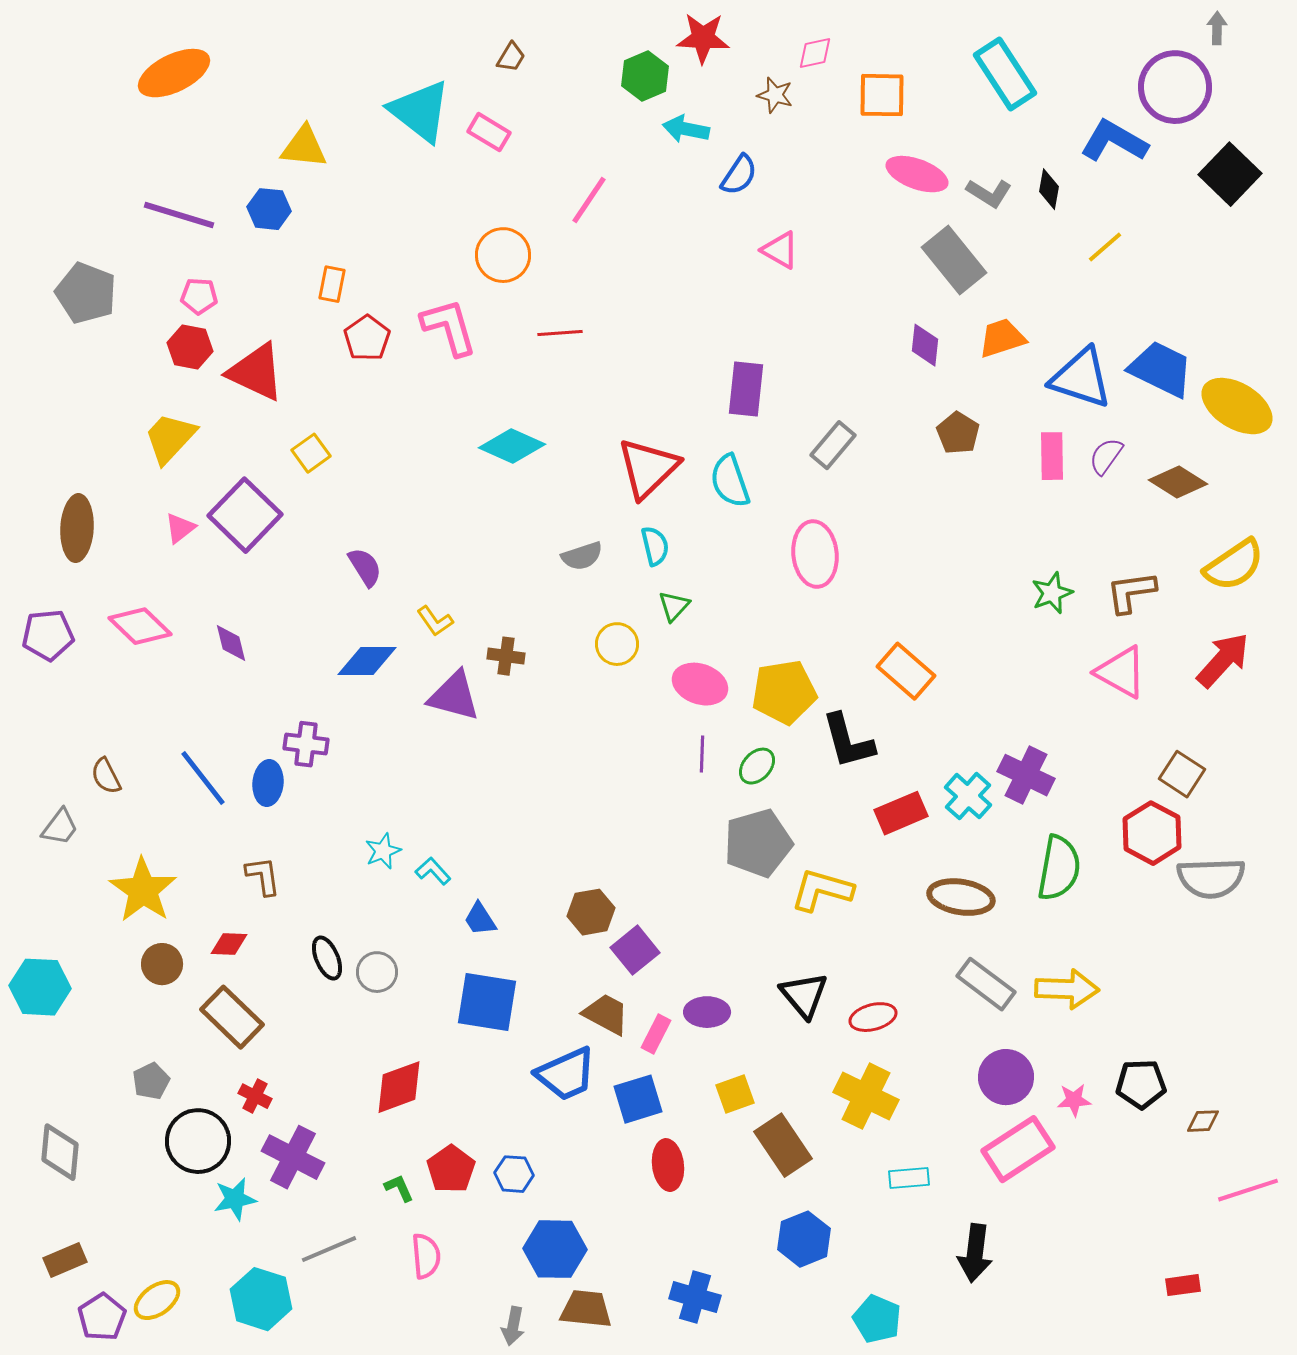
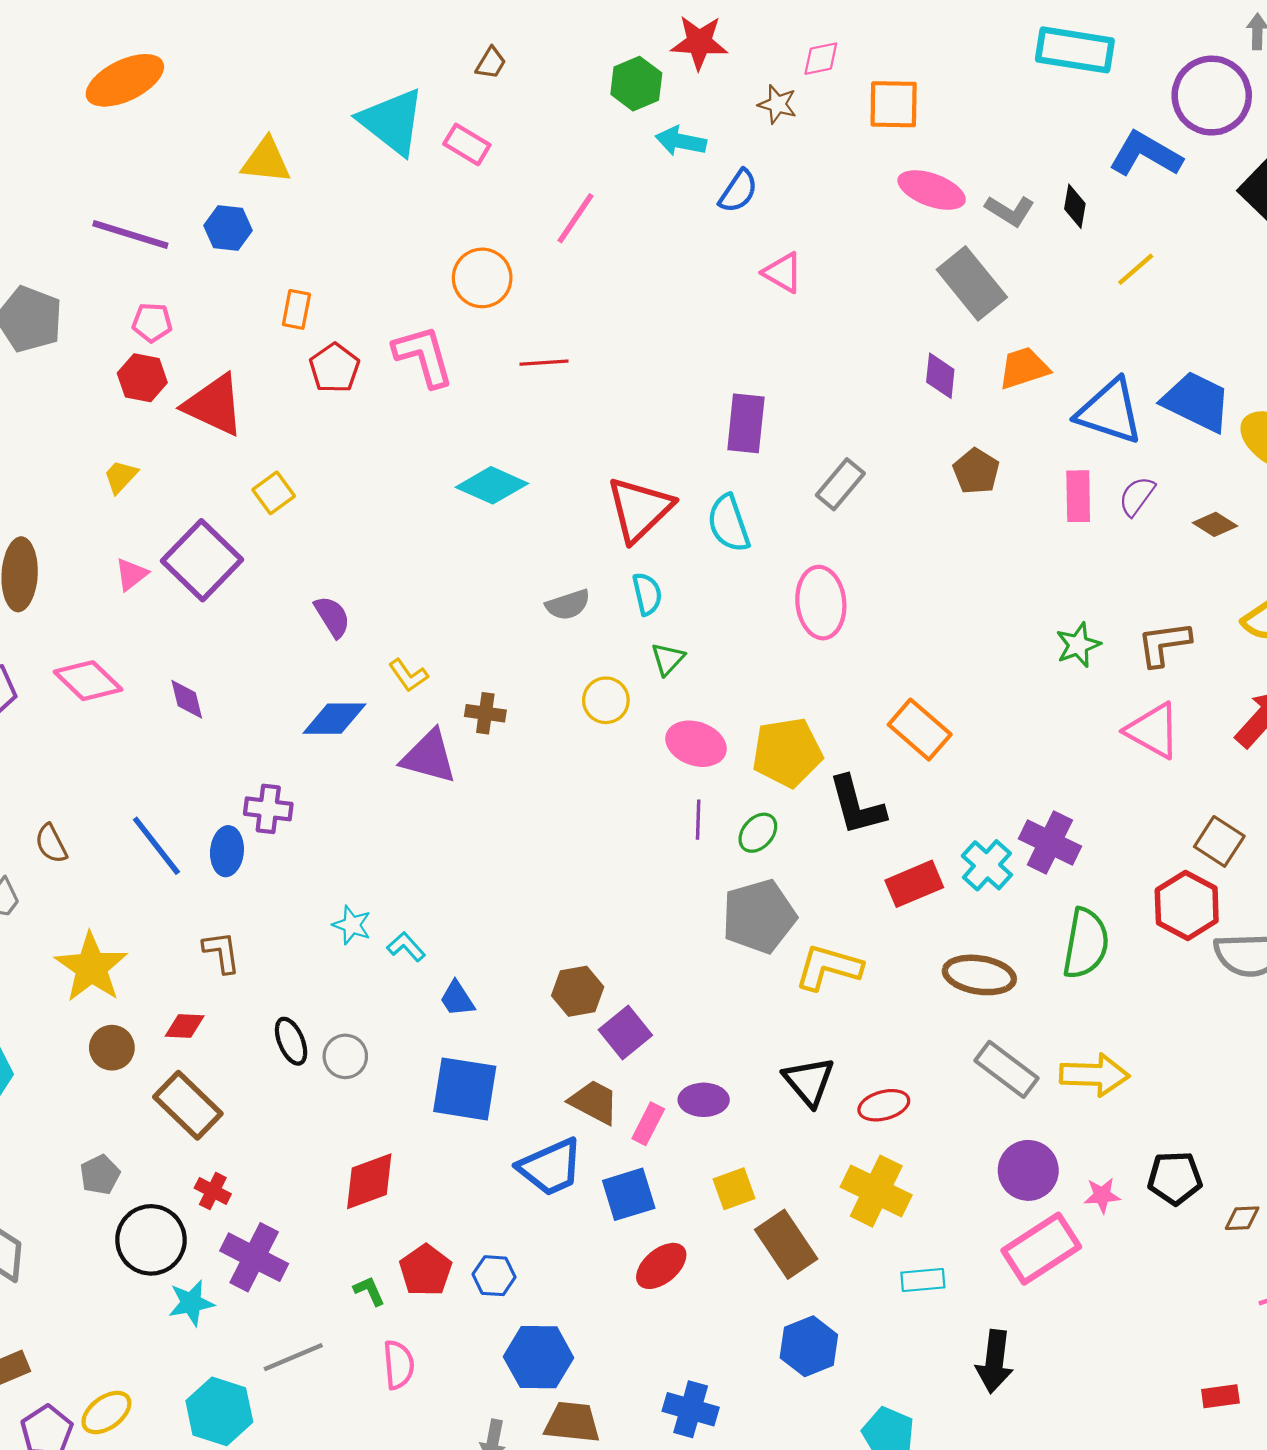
cyan rectangle: (1005, 74) -> (1075, 50), moved, turned -48
yellow trapezoid: (170, 438) -> (121, 477), size x0.6
brown diamond: (1178, 482) -> (1215, 524), size x0.7
cyan star: (383, 851) -> (352, 925), turned -30
red ellipse: (668, 1165) -> (661, 1266), turned 57

